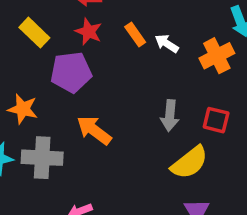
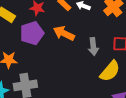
orange arrow: (94, 130) -> (64, 33), moved

